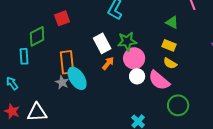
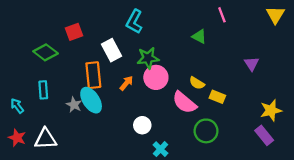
green diamond: (37, 36) -> (46, 52), turned 65
white rectangle: (102, 43) -> (112, 50), moved
yellow rectangle: (169, 45) -> (217, 97), moved
cyan rectangle: (24, 56) -> (43, 90), moved
orange rectangle: (67, 62) -> (93, 75), moved
white circle: (137, 76) -> (142, 125), moved

